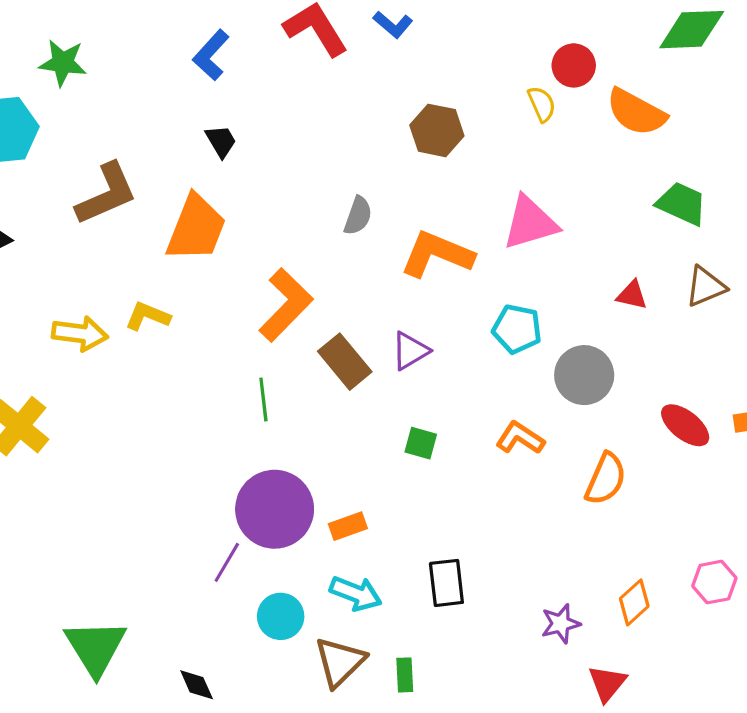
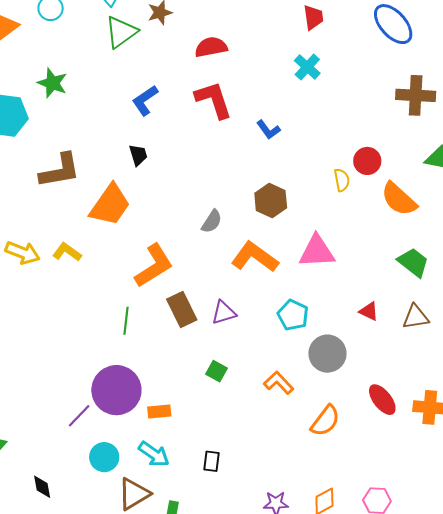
blue L-shape: (393, 25) -> (268, 130), moved
brown hexagon: (437, 130) -> (271, 200), moved
black rectangle: (446, 583) -> (212, 461), size x0.7

